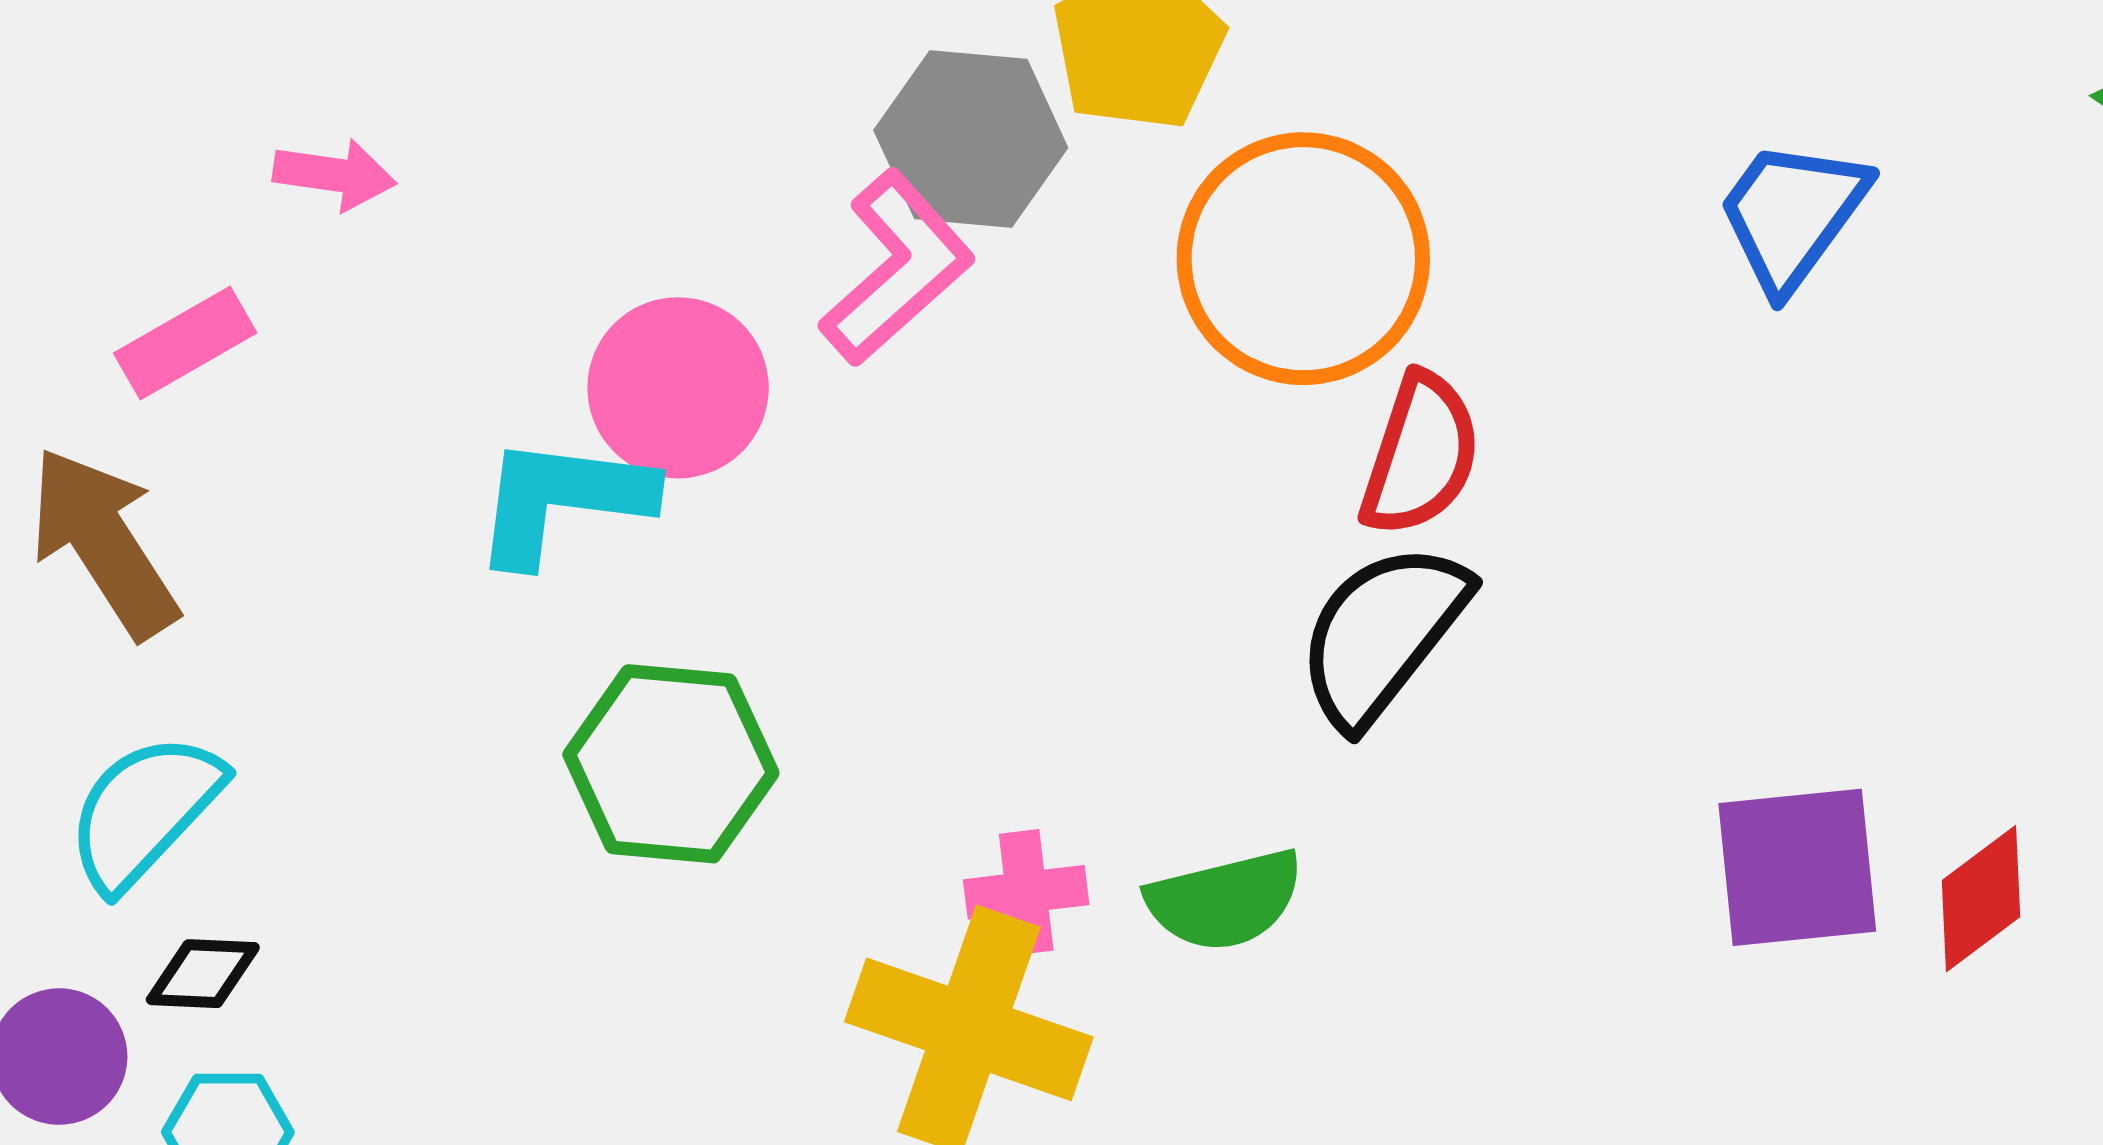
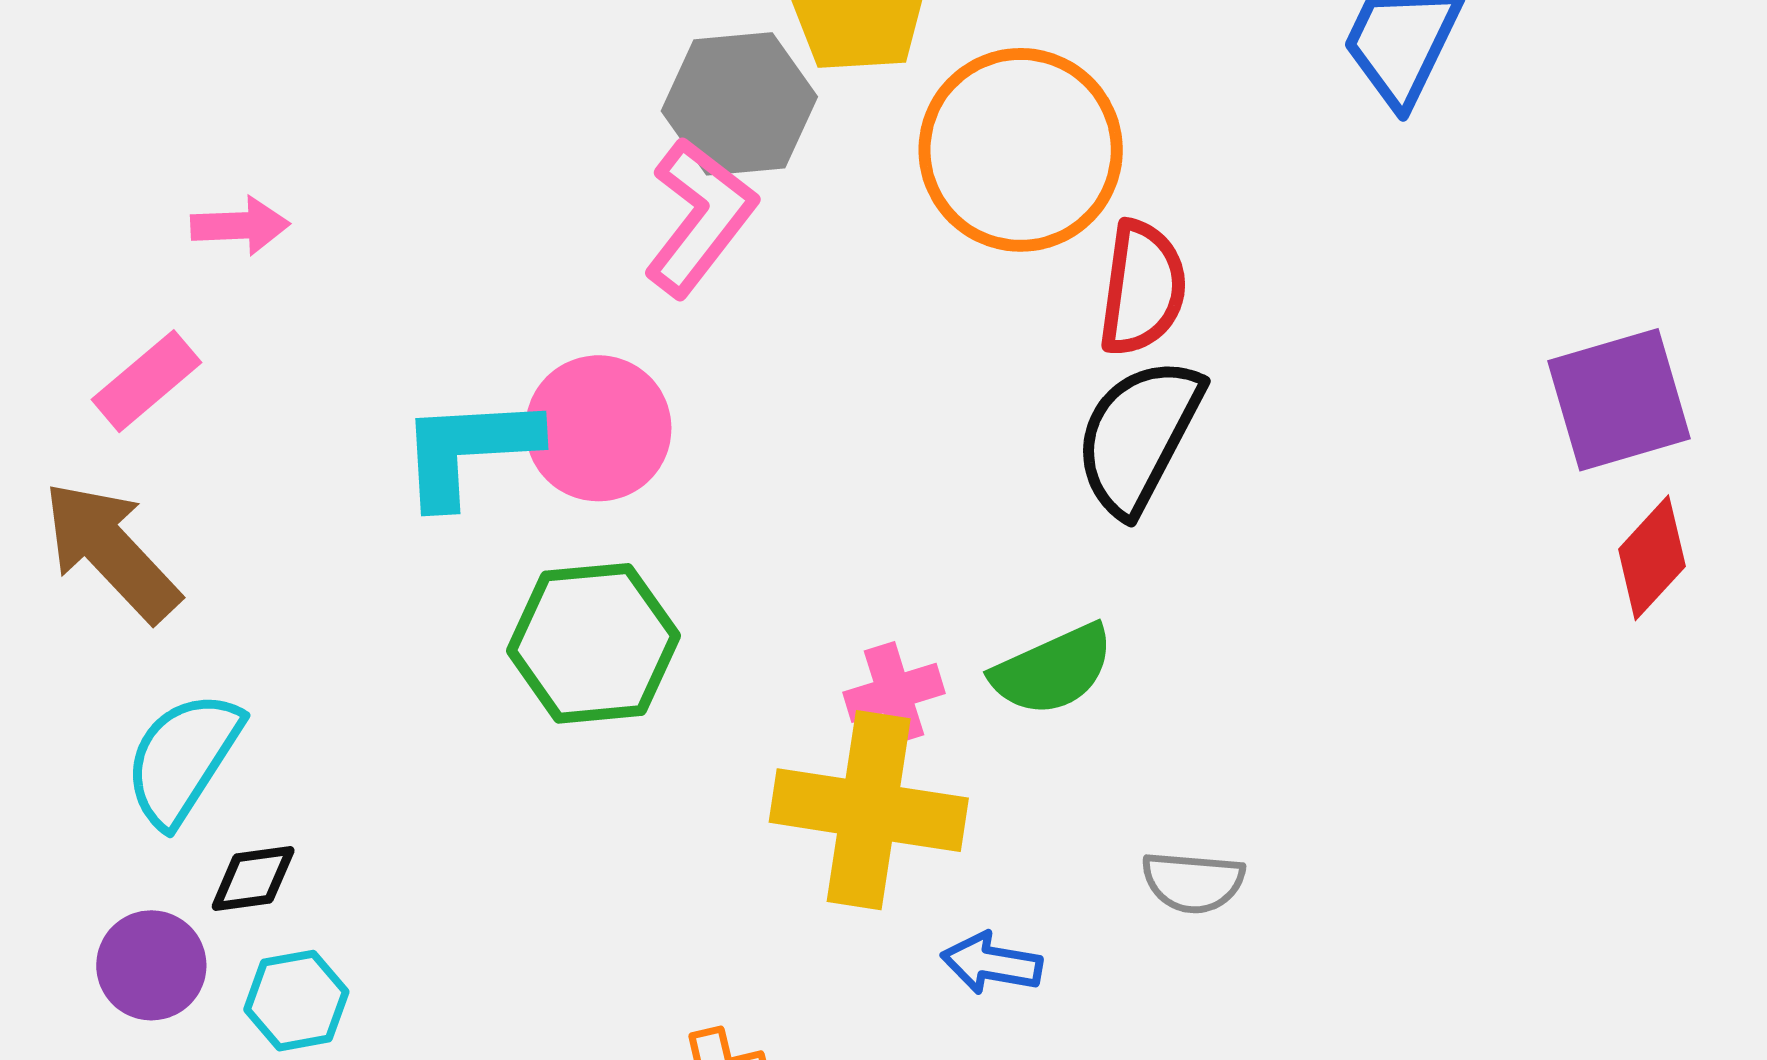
pink circle: (678, 388) -> (598, 428), moved
purple square: (1797, 867) -> (1619, 400), moved

